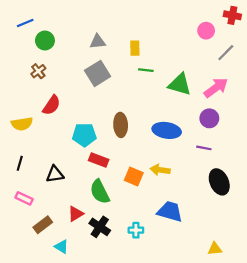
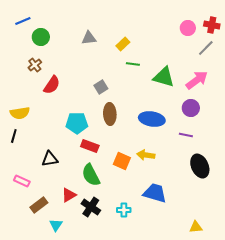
red cross: (232, 15) -> (212, 25), moved
yellow rectangle: (135, 48) -> (123, 44), turned 48
gray square: (98, 73) -> (101, 87), moved, size x0.6
red semicircle: (52, 105) -> (52, 85), moved
black line: (20, 163) -> (14, 136), moved
cyan triangle: (61, 247) -> (56, 225), turned 32

